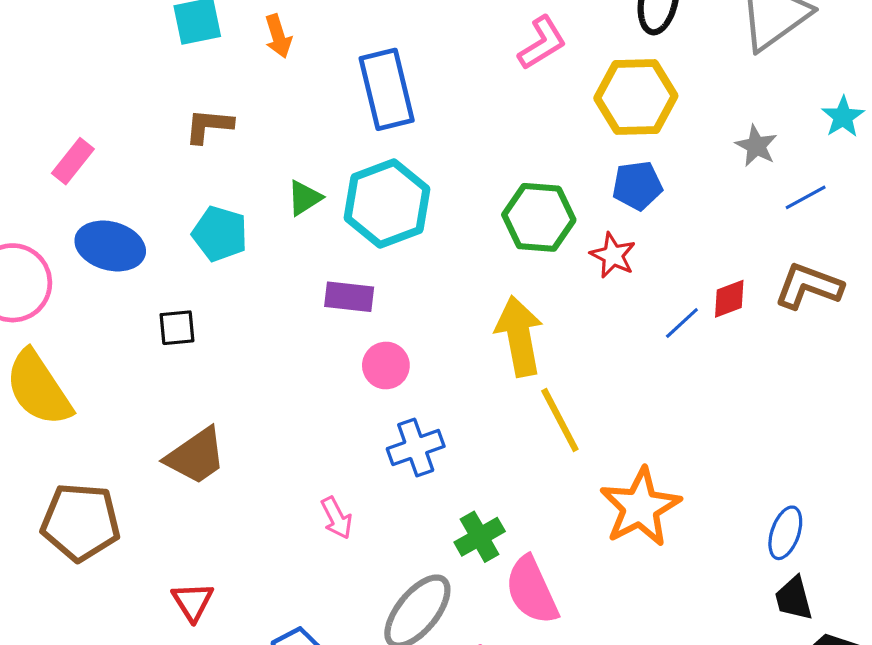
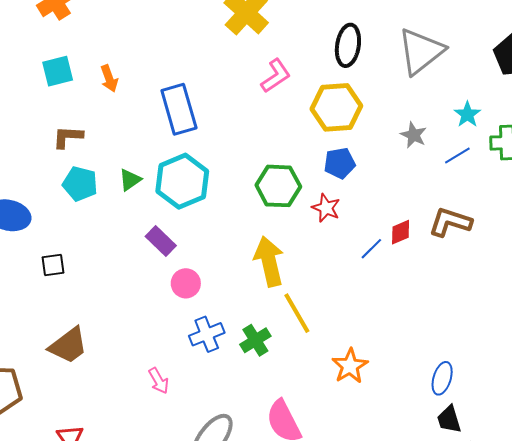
blue line: (806, 197) -> (457, 156), moved
cyan pentagon: (220, 234) -> (80, 184), moved
purple rectangle: (349, 297) -> (161, 241), turned 40
orange star: (640, 507) -> (350, 366), size x0.7
green cross: (480, 537) -> (255, 340), moved

